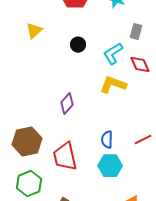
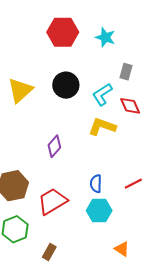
yellow triangle: (34, 31) -> (20, 90), moved, size x1.5
black circle: (78, 45) -> (66, 85), size x1.6
red trapezoid: (65, 157) -> (52, 201), turned 72

